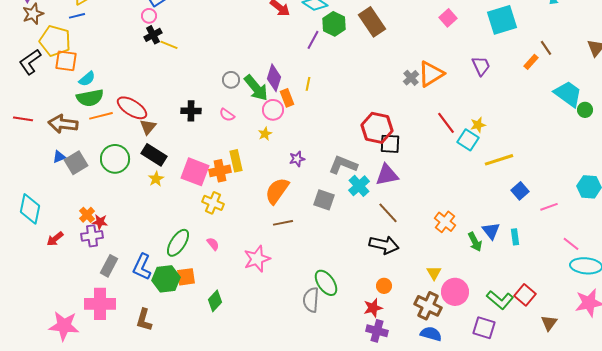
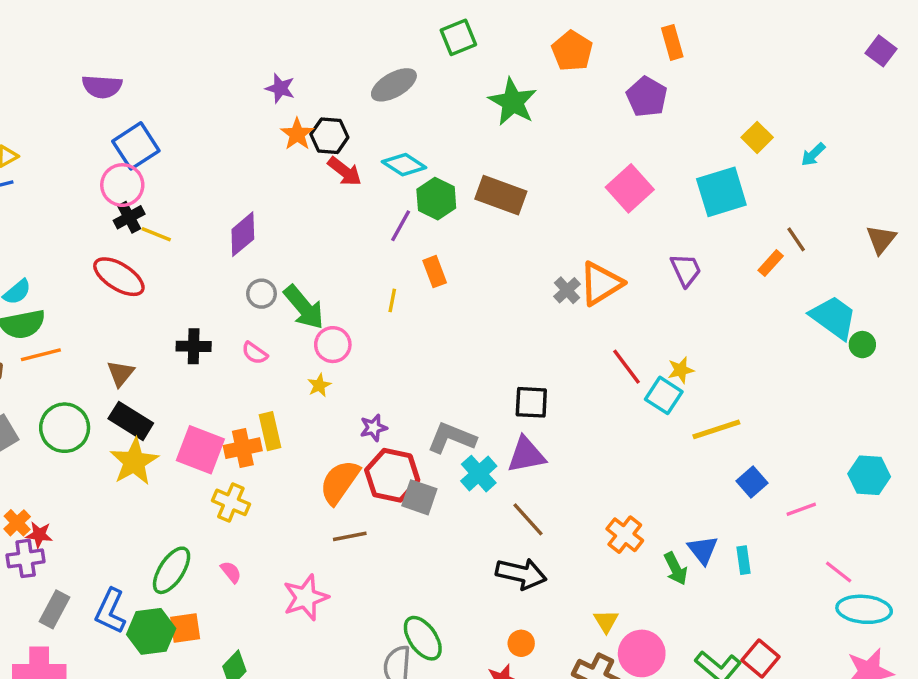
pink circle: (149, 16) -> (122, 185), size x1.6
pink square: (448, 18) -> (630, 188), size x1.5
brown rectangle: (372, 22) -> (501, 195), turned -36
purple diamond: (274, 78) -> (243, 234), moved, turned 32
orange rectangle: (287, 98) -> (435, 272), moved
red ellipse: (132, 108) -> (119, 277), moved
red hexagon: (377, 128) -> (392, 475), moved
yellow star: (156, 179) -> (134, 462), size x1.8

